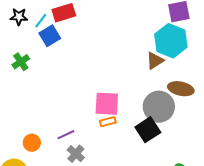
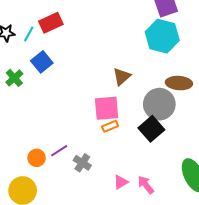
blue square: (50, 36) -> (42, 62), moved
brown triangle: (155, 61) -> (122, 77), moved
purple line: (66, 135) -> (59, 151), moved

